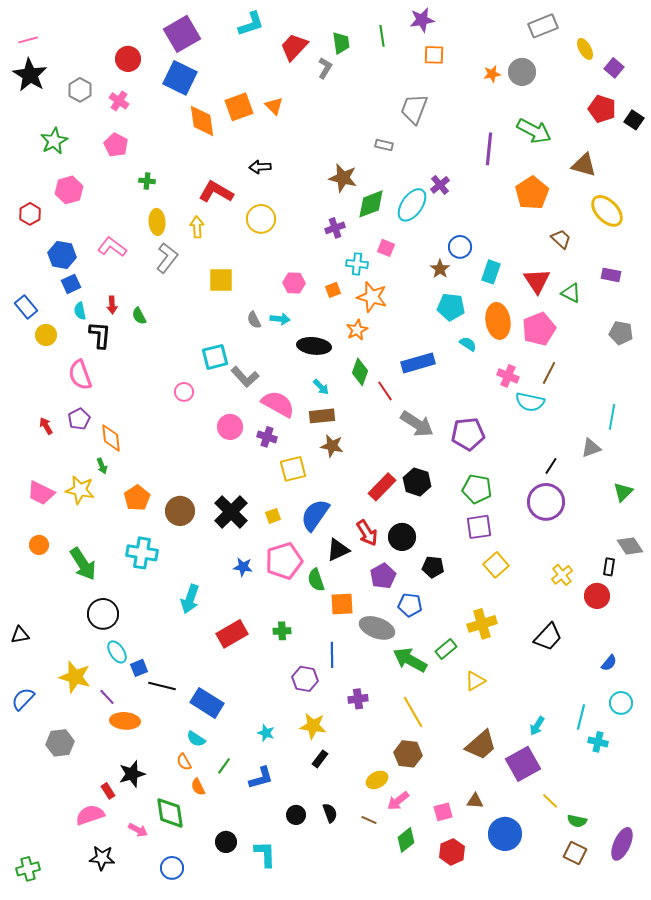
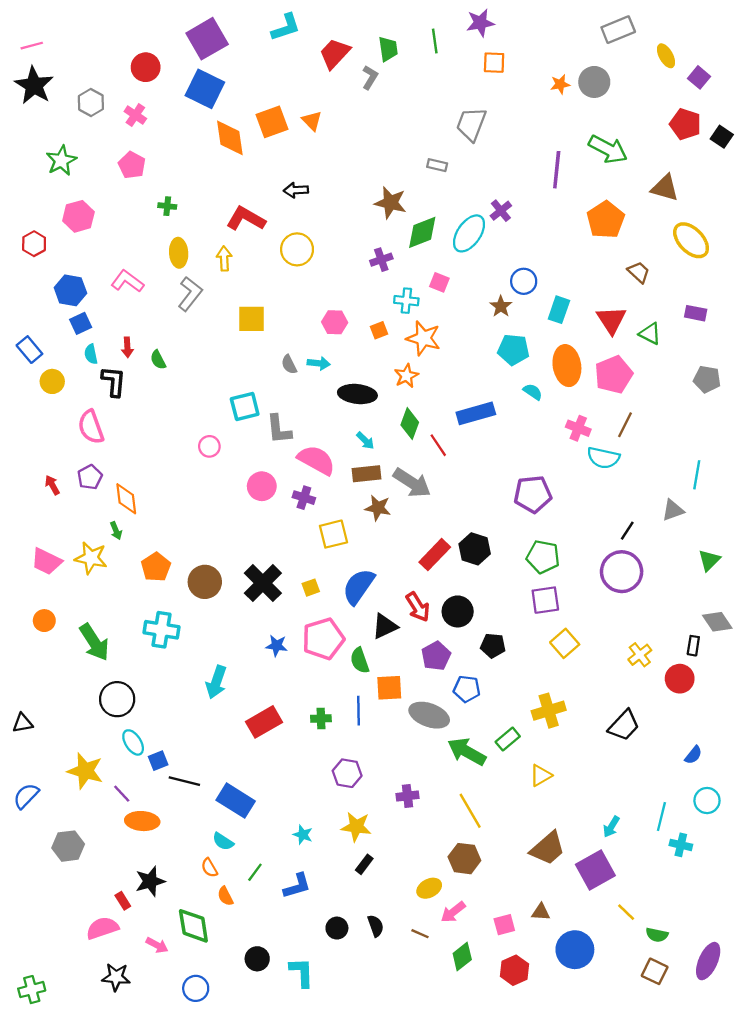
gray L-shape: (245, 377) -> (279, 429), turned 36
gray arrow: (417, 424) -> (412, 483), moved
blue line: (332, 655) -> (359, 711), moved

